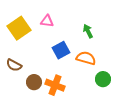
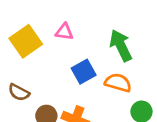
green arrow: (88, 31) -> (121, 45), size x1.6

